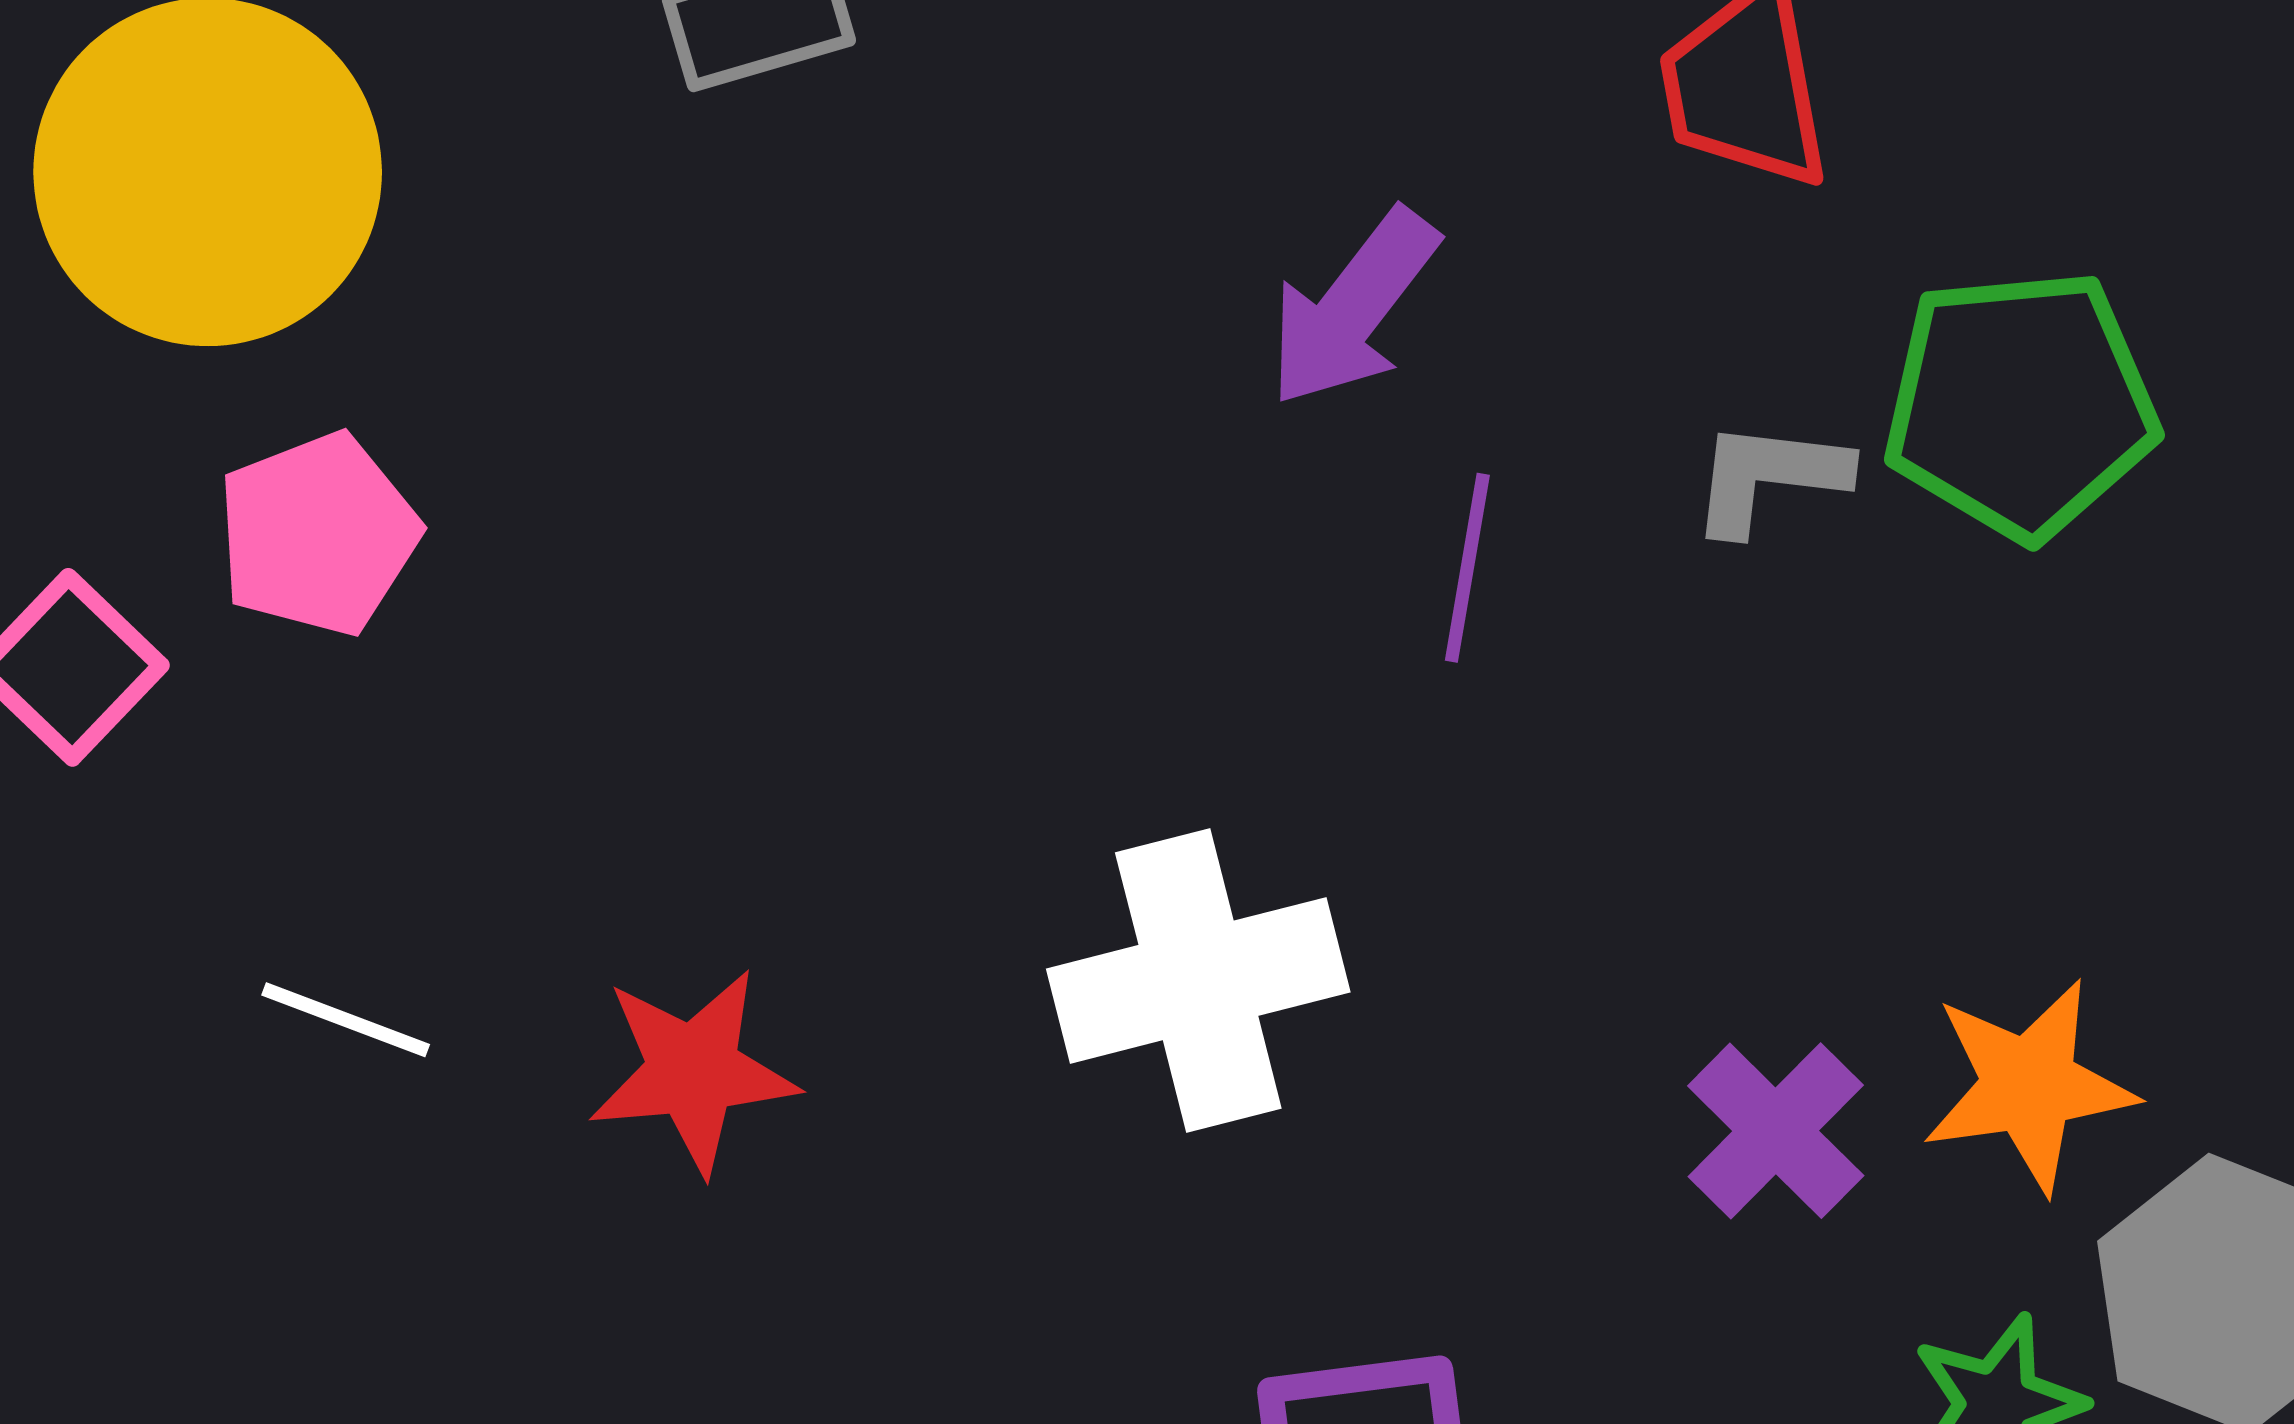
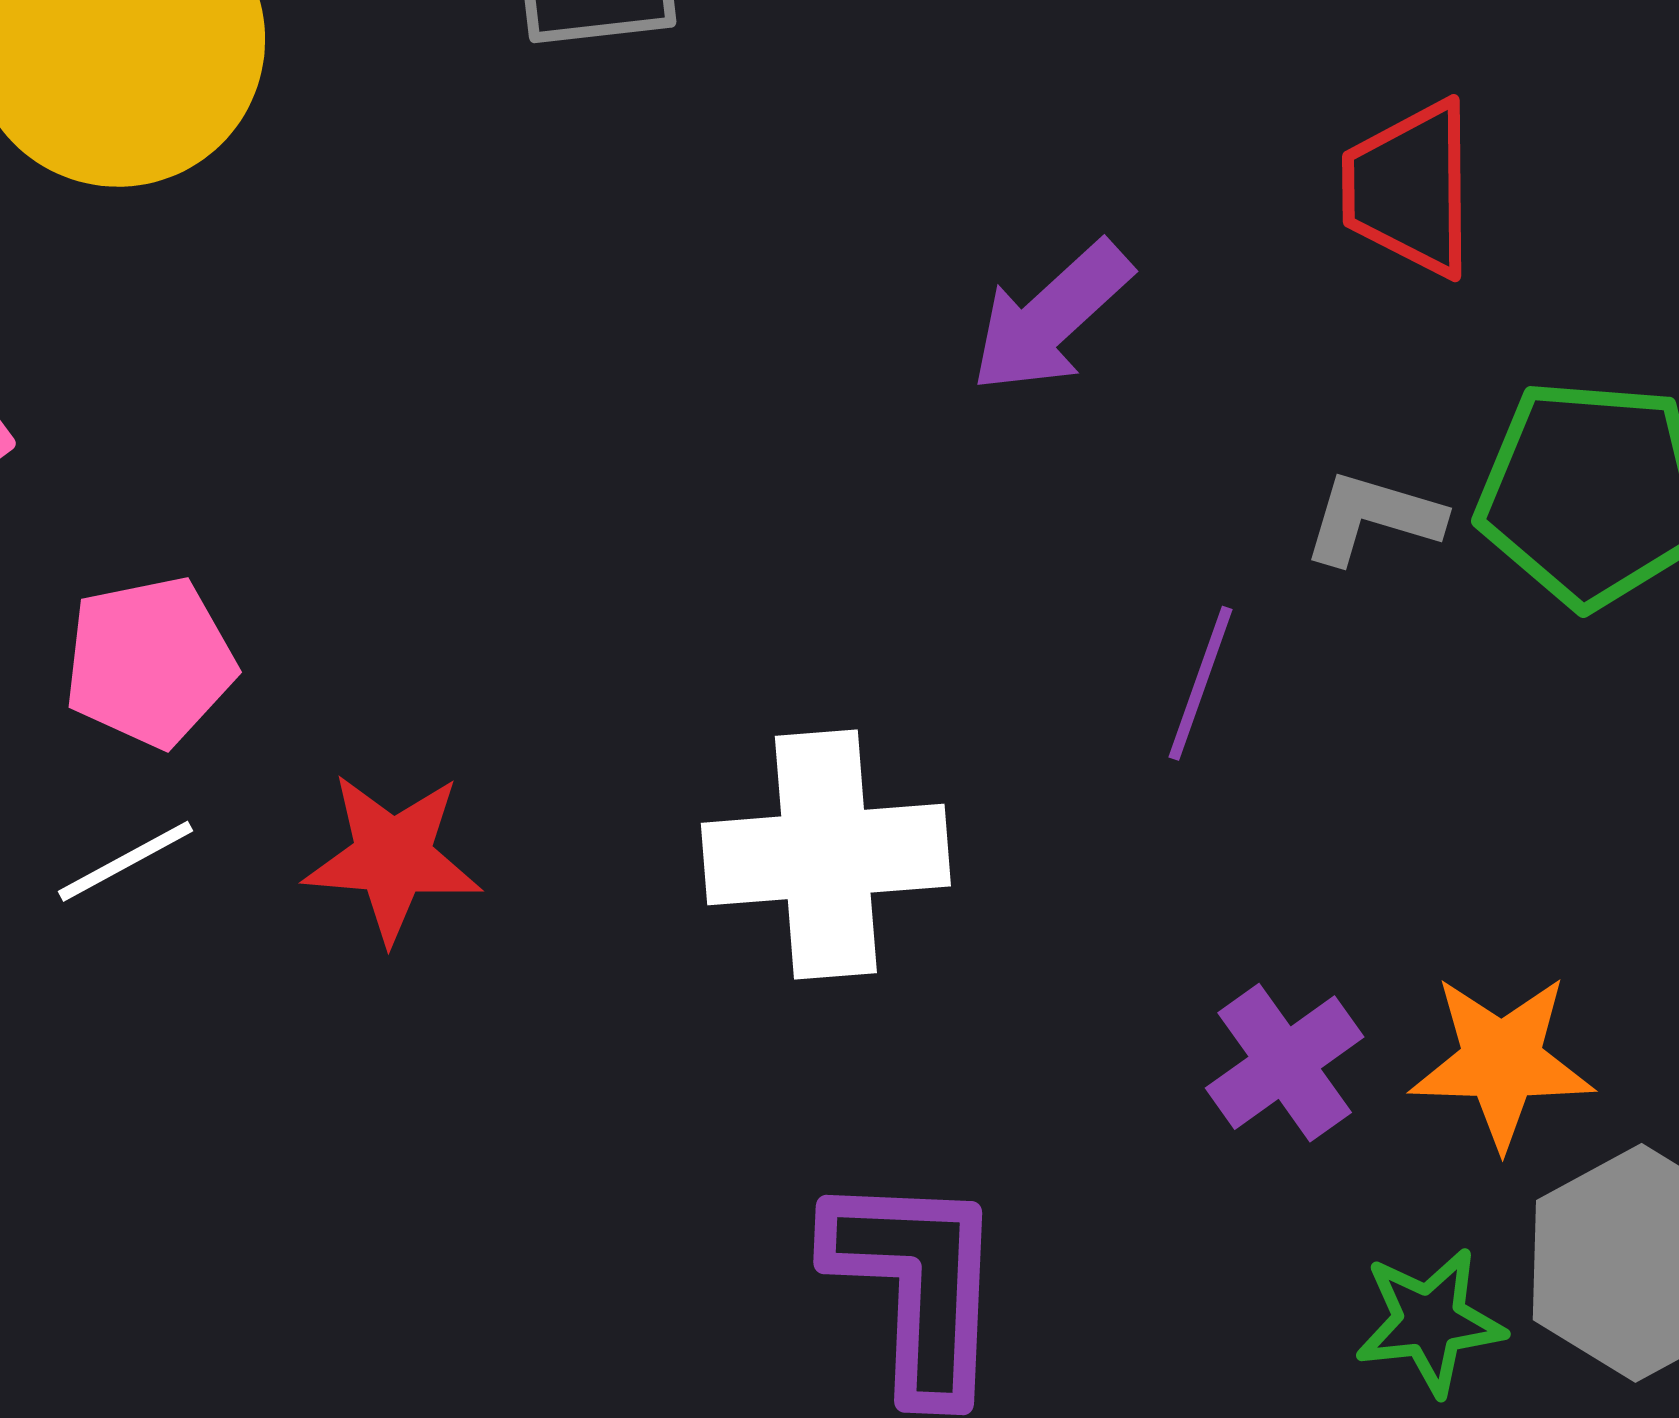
pink pentagon: (318, 534) -> (150, 662), moved
purple line: (1467, 568) -> (1200, 683), moved
white line: (346, 1020) -> (125, 861), moved, turned -59

